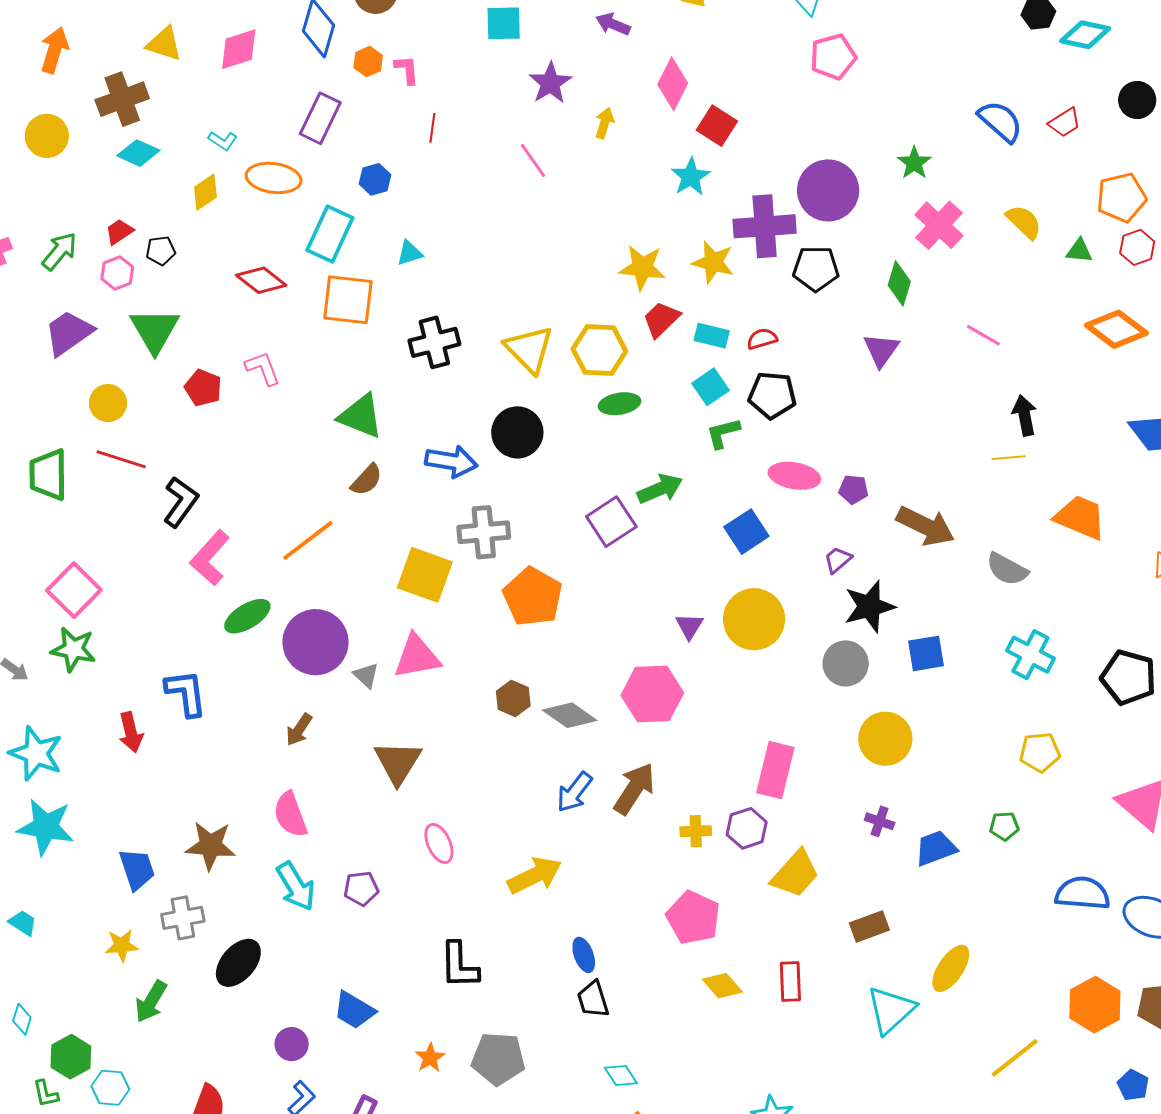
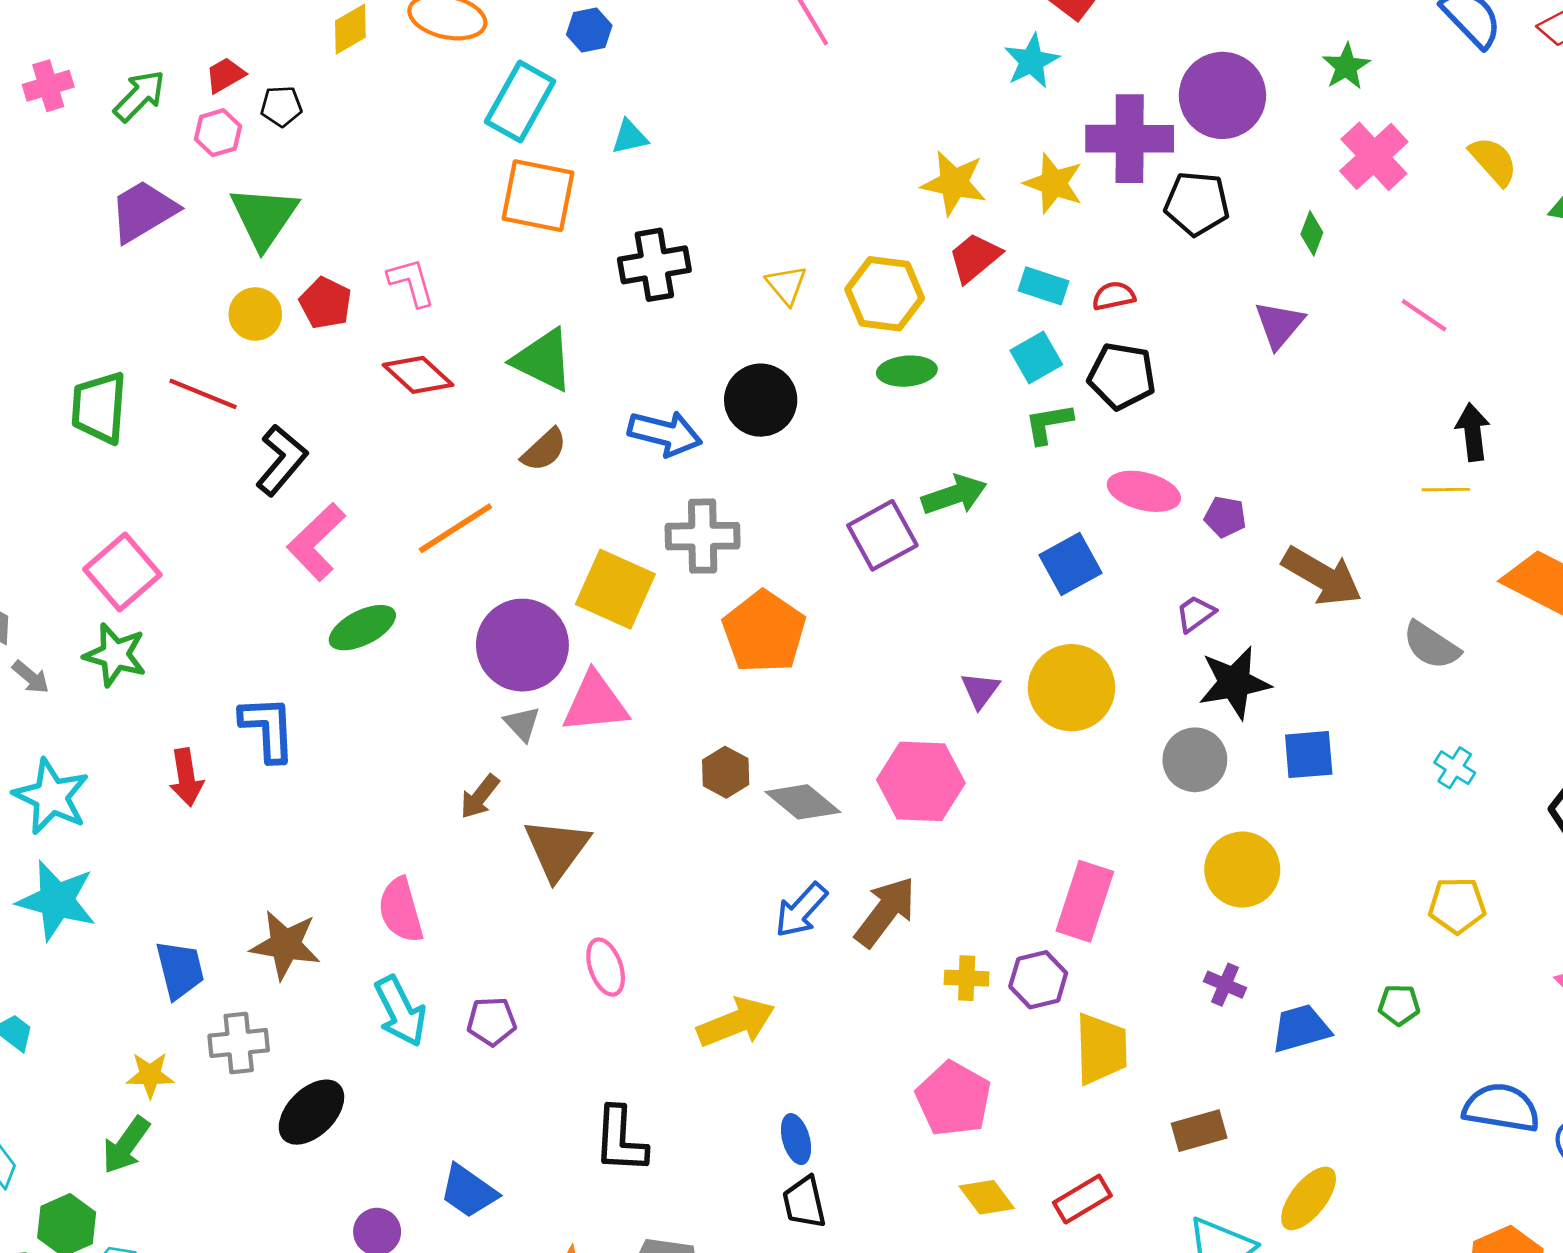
red diamond: (261, 280) -> (418, 375), moved
green diamond: (899, 283) -> (1312, 233), size x0.7
yellow triangle: (529, 349) -> (786, 285), size x0.6
yellow circle: (108, 403) -> (255, 314), moved
purple circle: (316, 642) -> (522, 645), moved
cyan cross: (1030, 655) -> (1455, 768), size x0.6
brown arrow: (299, 730) -> (480, 797), moved
yellow trapezoid: (795, 874) -> (1101, 1049), turned -48
red rectangle: (790, 982) -> (1082, 1199), turned 57
green arrow: (151, 1001) -> (126, 1145), moved

